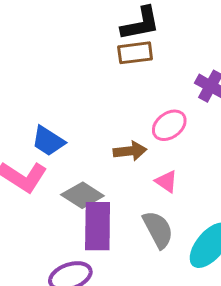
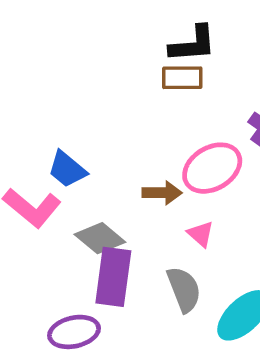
pink ellipse: (169, 125) -> (212, 168), size x1.4

